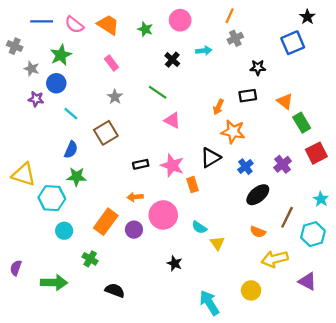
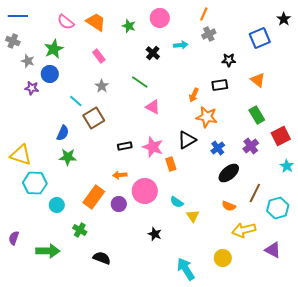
black star: (307, 17) -> (284, 19), moved
blue line: (42, 21) -> (18, 16), moved
orange triangle: (285, 101) -> (258, 80), moved
cyan line: (71, 114) -> (76, 101), moved
green rectangle: (302, 123) -> (257, 115), moved
cyan hexagon: (52, 198) -> (35, 183), moved
cyan star: (321, 199) -> (287, 166), moved

